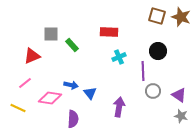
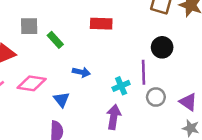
cyan cross: (119, 57) -> (121, 86), moved
blue arrow: (71, 85) -> (81, 72), moved
blue triangle: (90, 93) -> (61, 100), moved
pink diamond: (50, 98) -> (32, 83), moved

